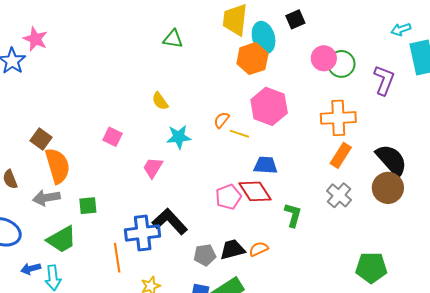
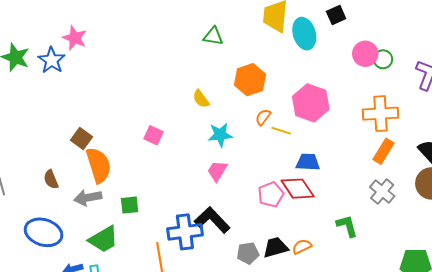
orange hexagon: (252, 59) -> (250, 80), moved
green circle: (341, 64) -> (383, 59), size x0.7
pink trapezoid: (153, 168) -> (217, 171), moved
green L-shape: (293, 215) -> (347, 226), moved, turned -30

